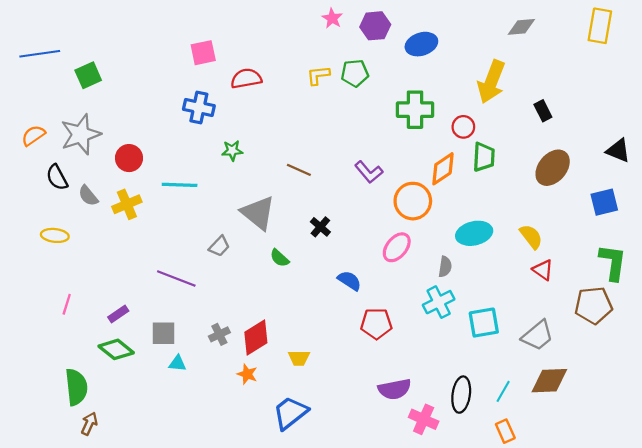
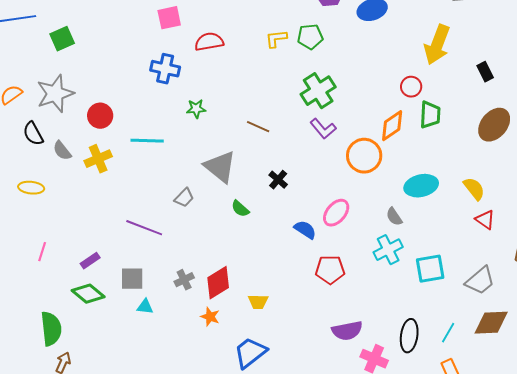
green cross: (415, 110) -> (318, 91), moved, turned -32
pink ellipse: (397, 247) -> (336, 213), moved
gray semicircle: (445, 267) -> (394, 217), turned 138

